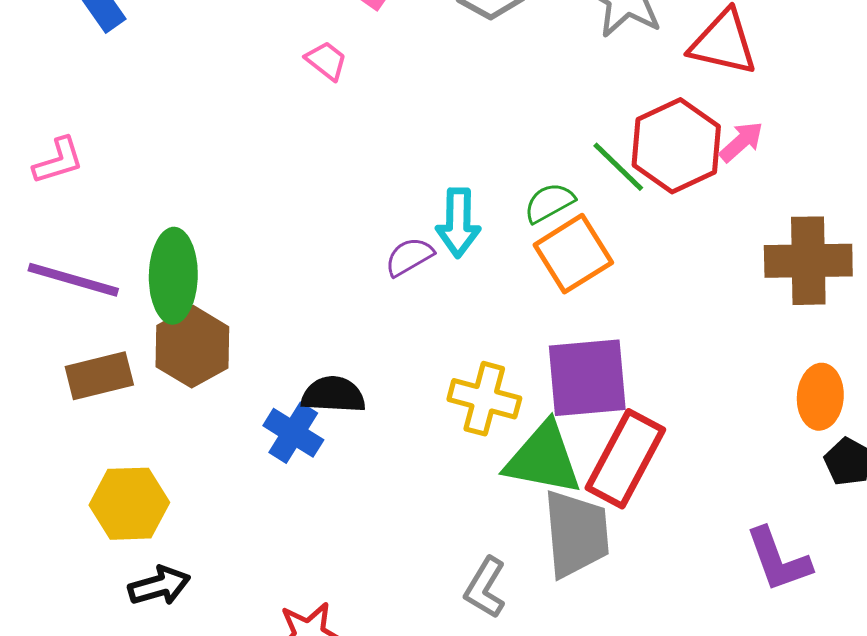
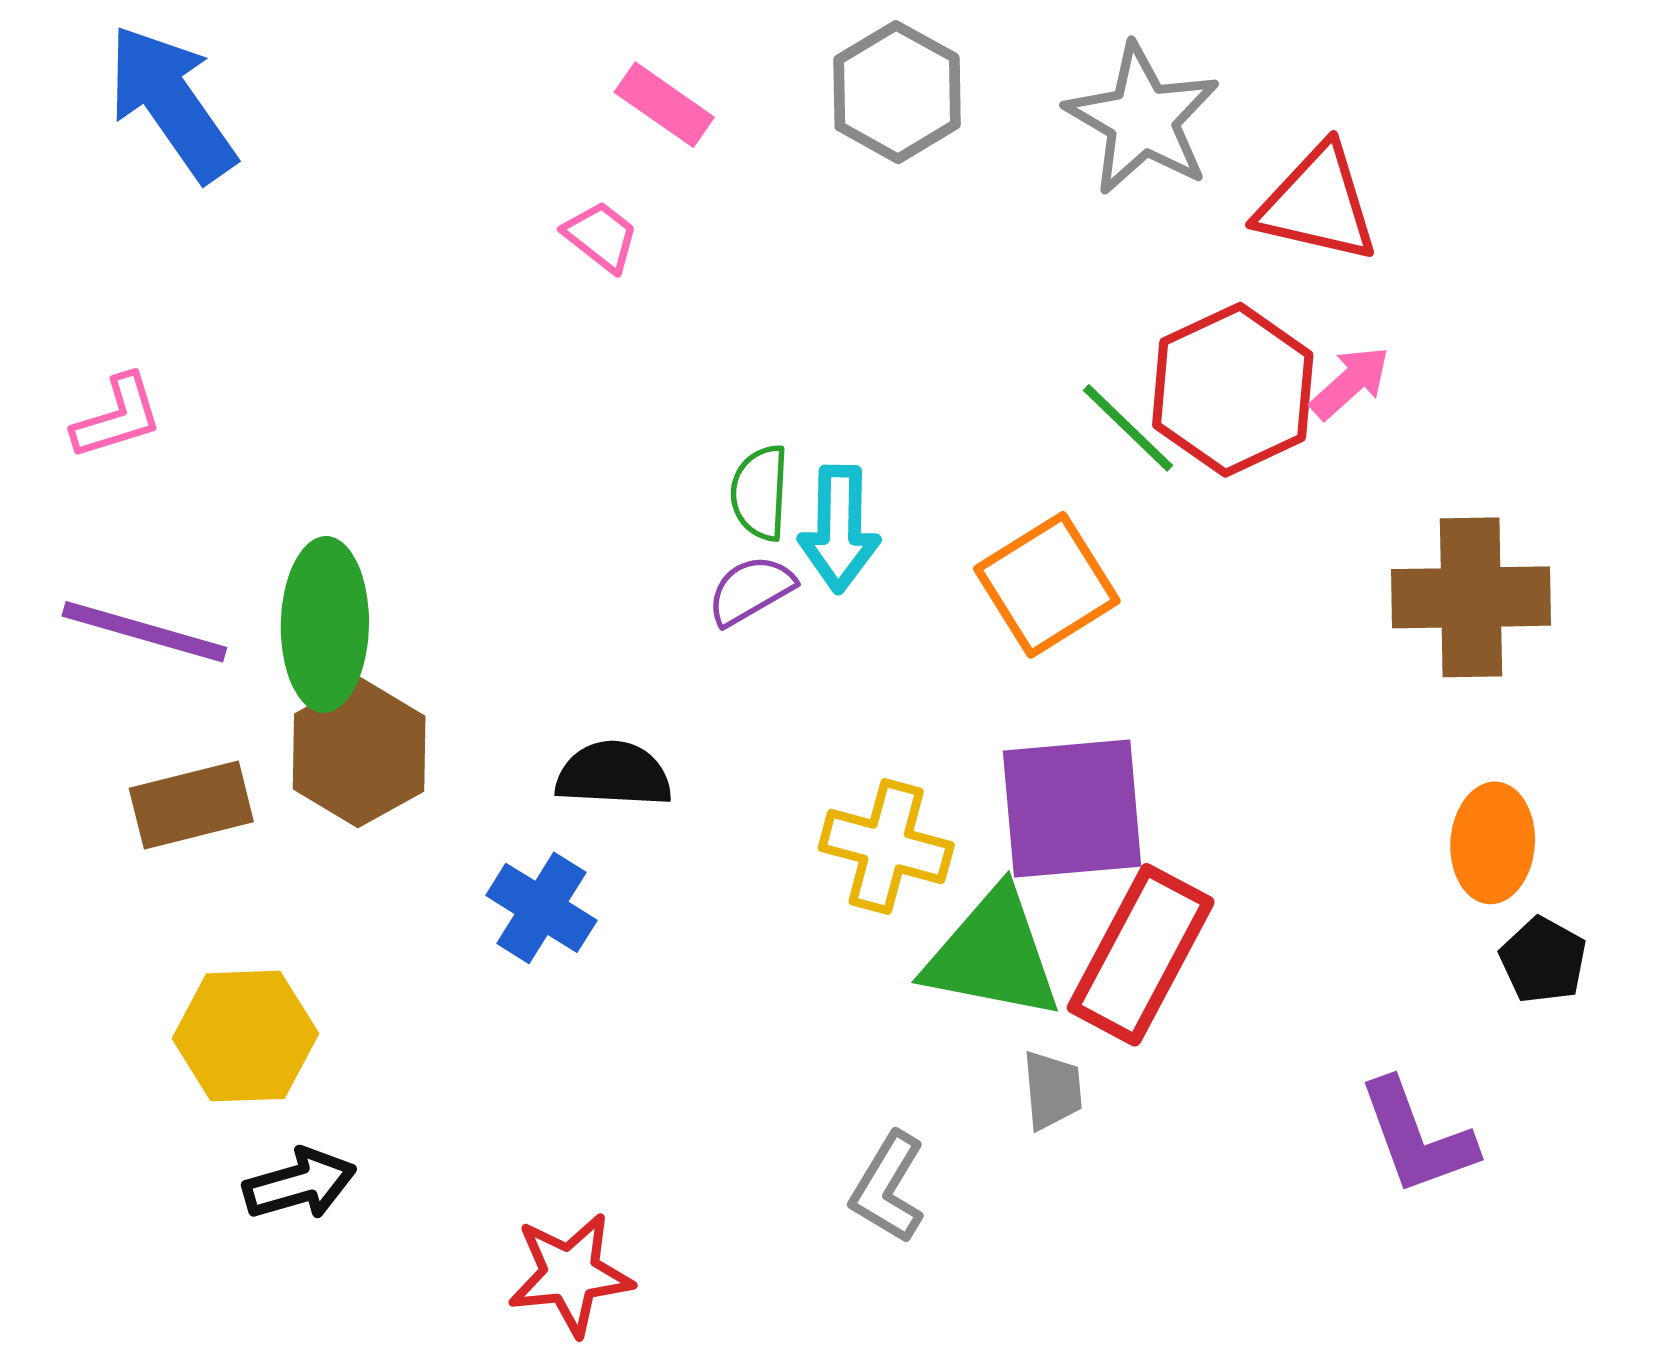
green semicircle: (549, 203) -> (760, 493), moved, turned -58
black semicircle: (333, 395) -> (614, 774), moved
gray trapezoid: (576, 534) -> (1052, 1090), size x0.5

